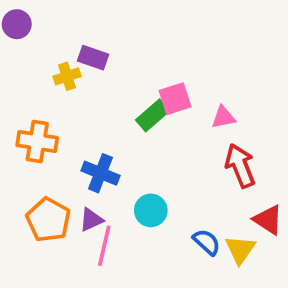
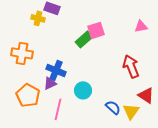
yellow cross: (67, 76) -> (38, 18), turned 32
pink triangle: (223, 117) -> (141, 26), moved
purple triangle: (91, 220) -> (50, 83), moved

